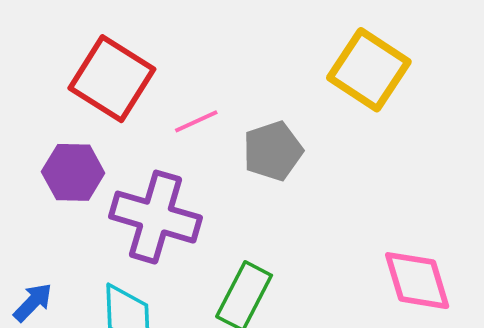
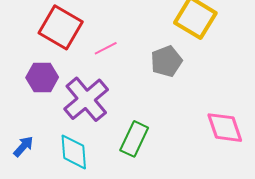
gray pentagon: (273, 151) -> (166, 61), moved
purple cross: (155, 217) -> (86, 99), turned 36

